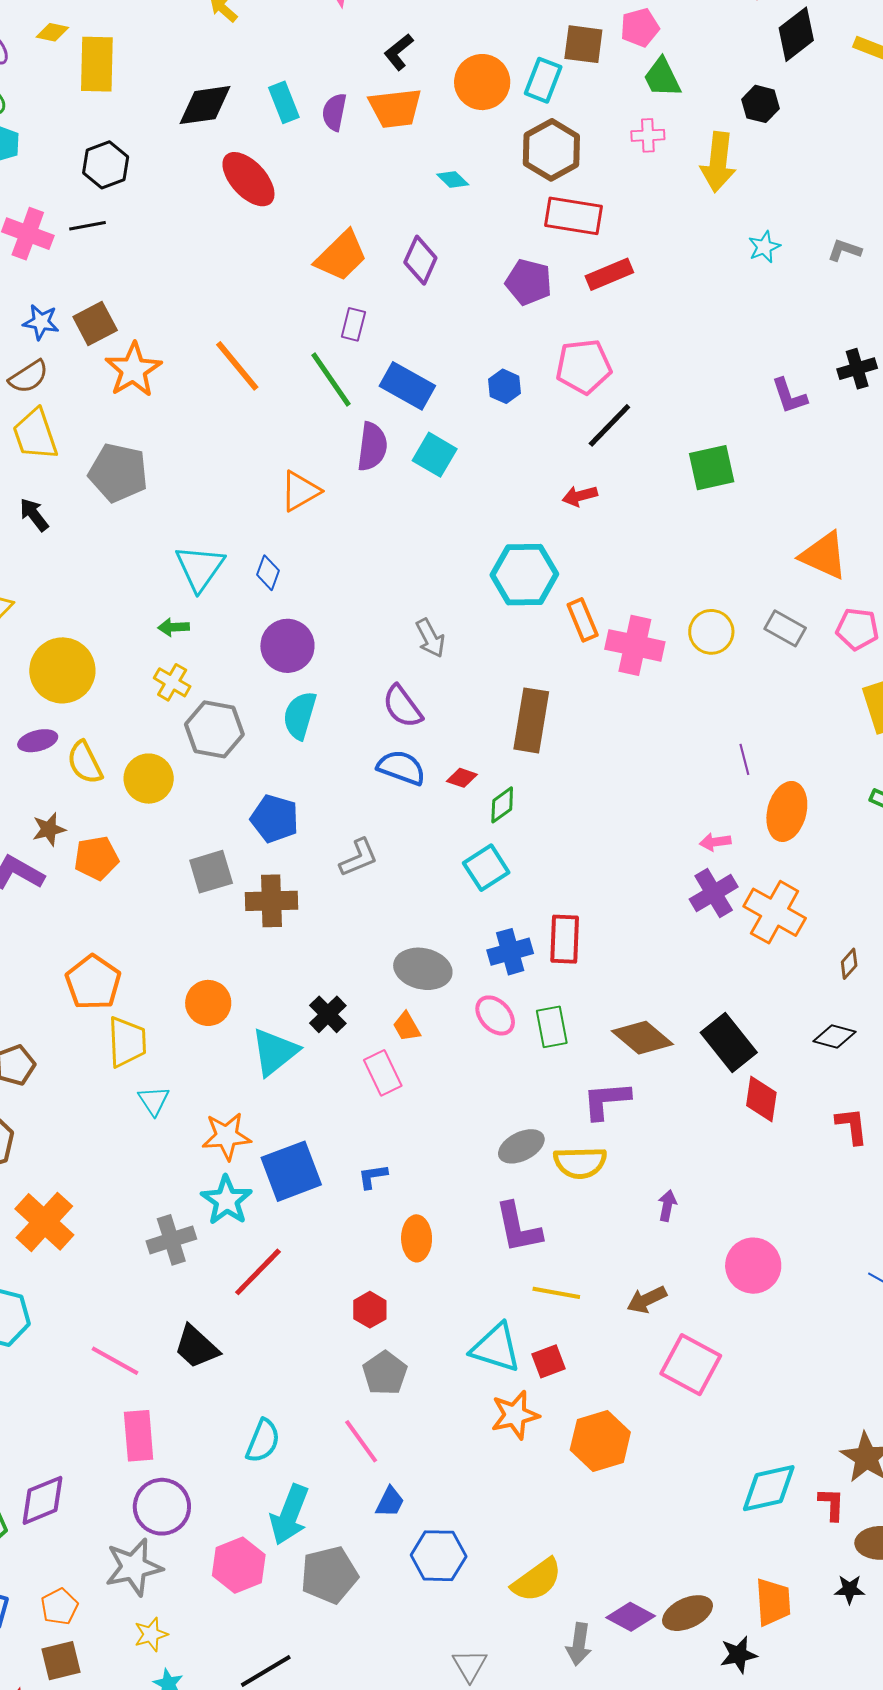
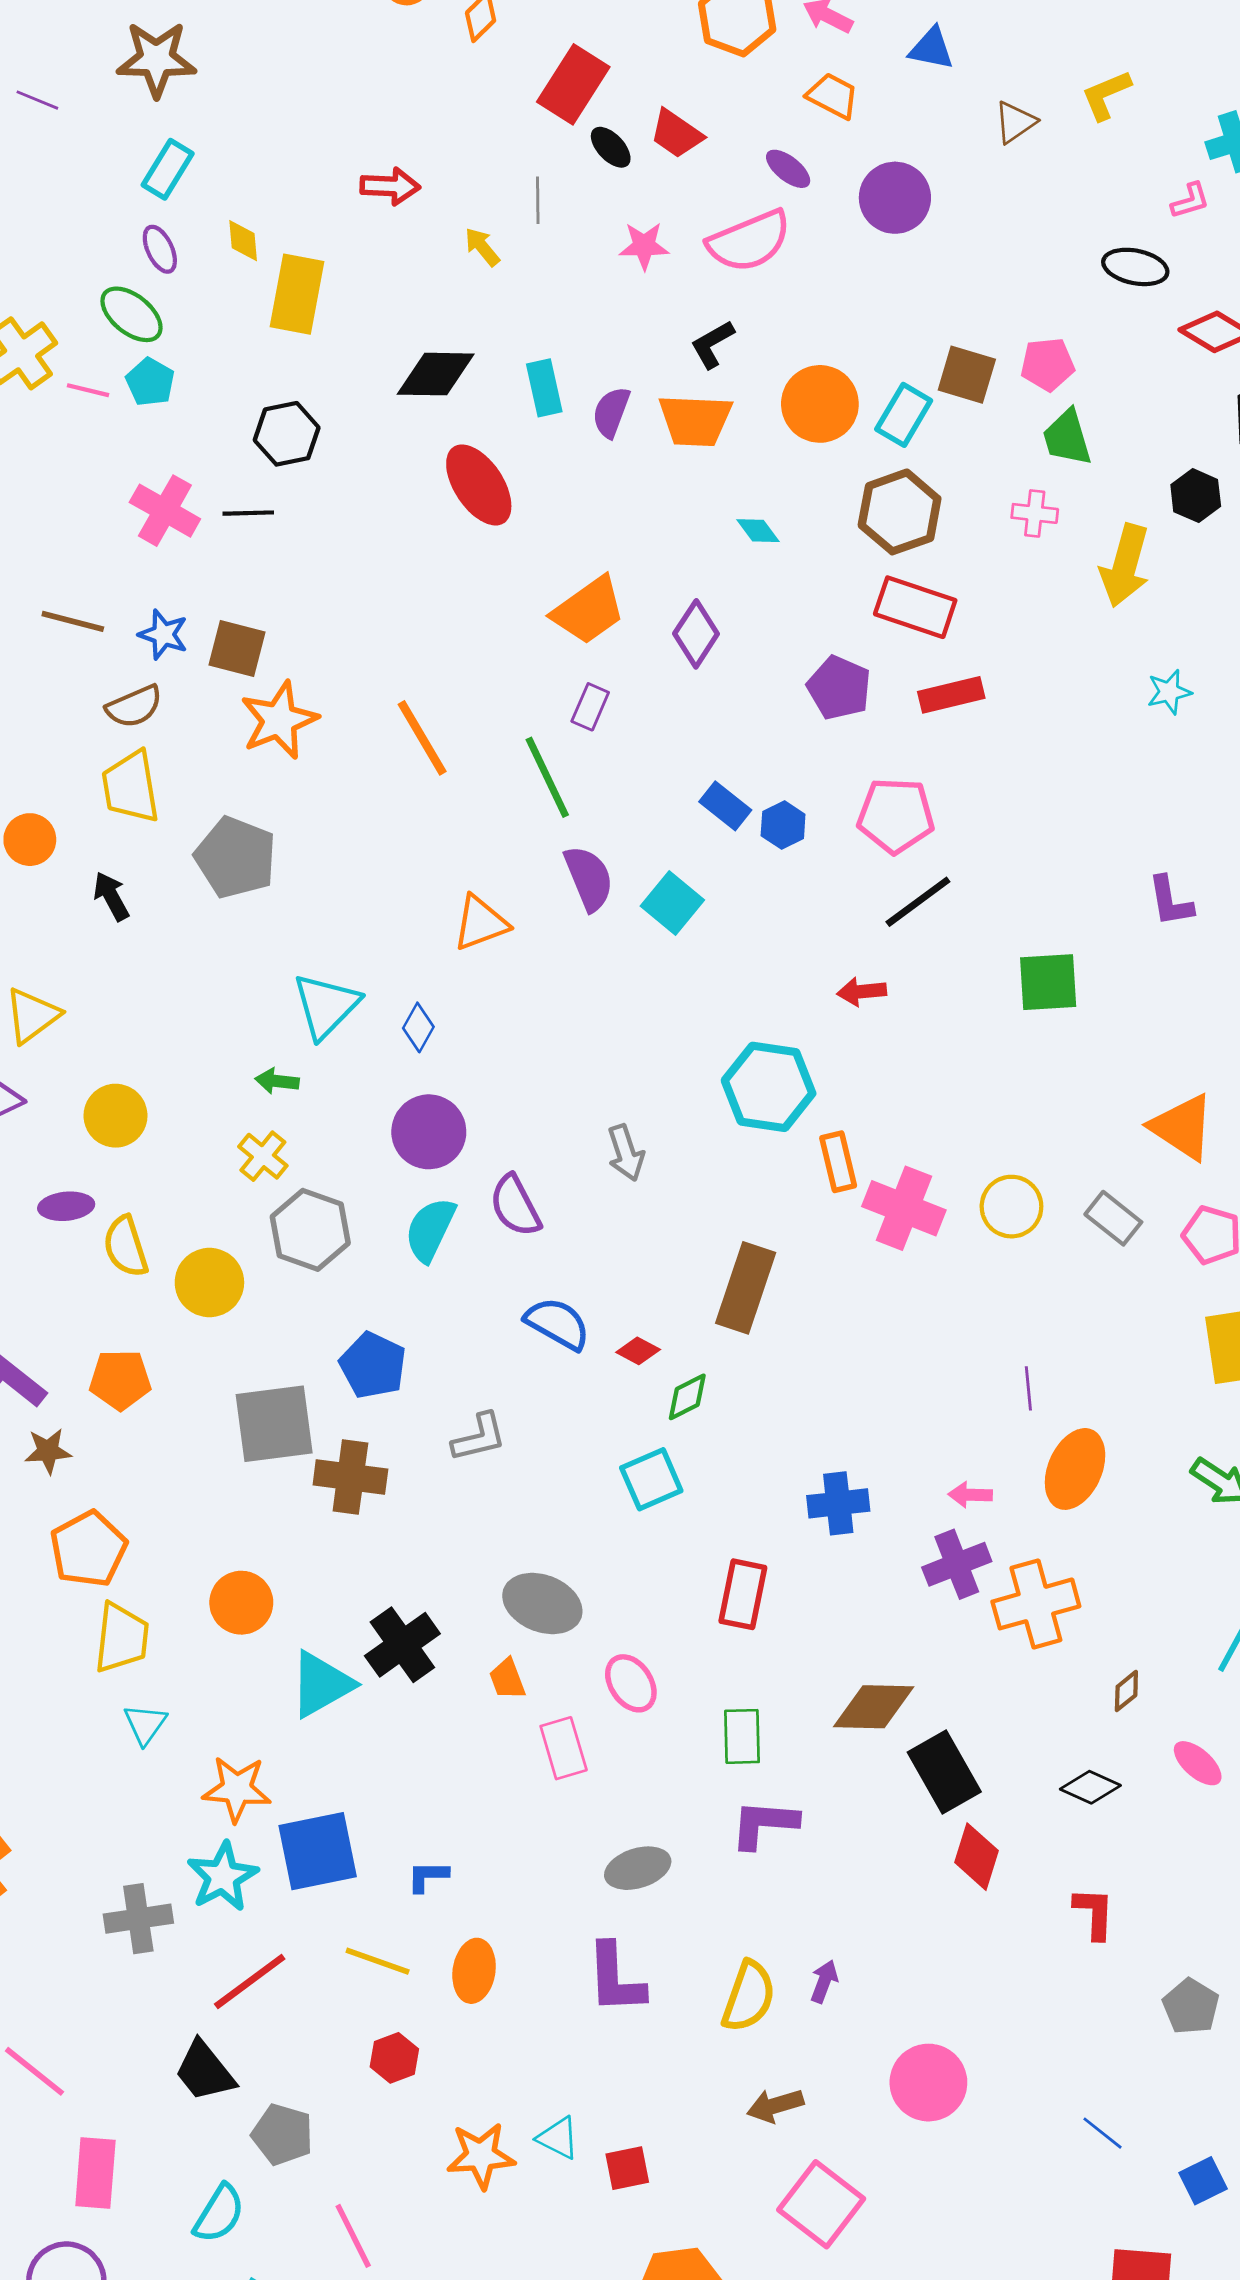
yellow diamond: (52, 32) -> (243, 241), turned 64
brown square: (95, 324) -> (237, 648), turned 33
blue rectangle: (407, 386) -> (725, 806), moved, size x0.7
purple semicircle: (372, 447) -> (589, 878), turned -39
yellow circle: (62, 670) -> (116, 1116), size x0.7
purple semicircle: (402, 706) -> (515, 1206), moved
brown star: (49, 829) -> (48, 1451), moved
gray square: (211, 872) -> (274, 1424), size x1.4
orange cross: (775, 912) -> (1036, 1604), turned 36
blue cross: (510, 952) -> (838, 1503), moved
black cross: (328, 1014) -> (402, 1645), size x1.4
green rectangle: (552, 1027) -> (742, 1736), moved
brown diamond: (642, 1038) -> (874, 1707), moved, turned -48
pink rectangle: (383, 1073) -> (564, 1748), moved
yellow semicircle: (580, 1163) -> (749, 1997), moved, turned -78
yellow line: (556, 1293) -> (378, 1961), moved
black trapezoid: (196, 1347) -> (205, 2071), moved
cyan triangle: (496, 1348) -> (558, 2138), size x0.6
gray pentagon: (385, 1373) -> (282, 2134), moved, turned -30
orange star: (515, 1415) -> (481, 2156), moved
pink rectangle: (139, 1436) -> (95, 2173), moved

